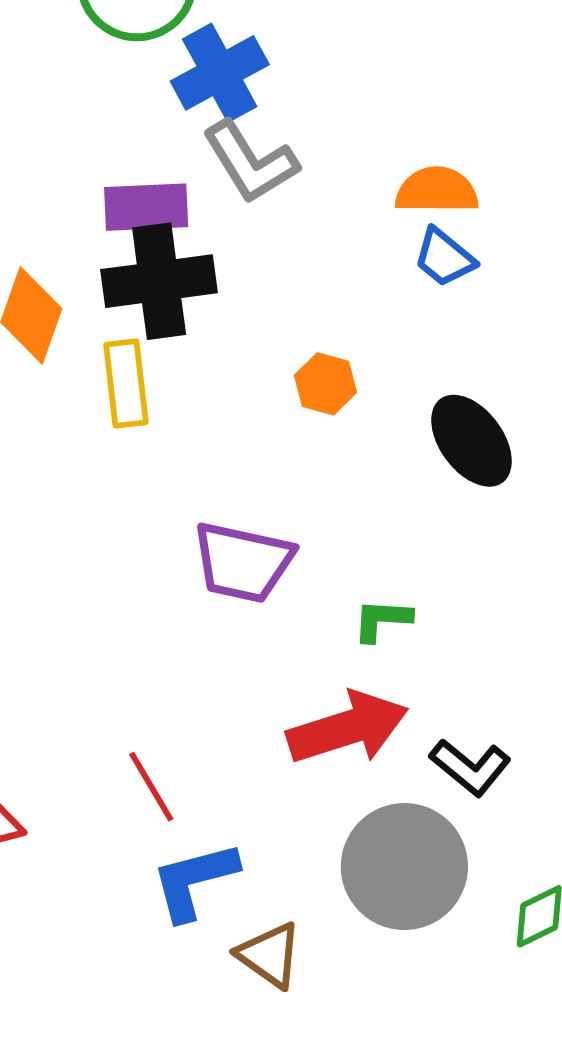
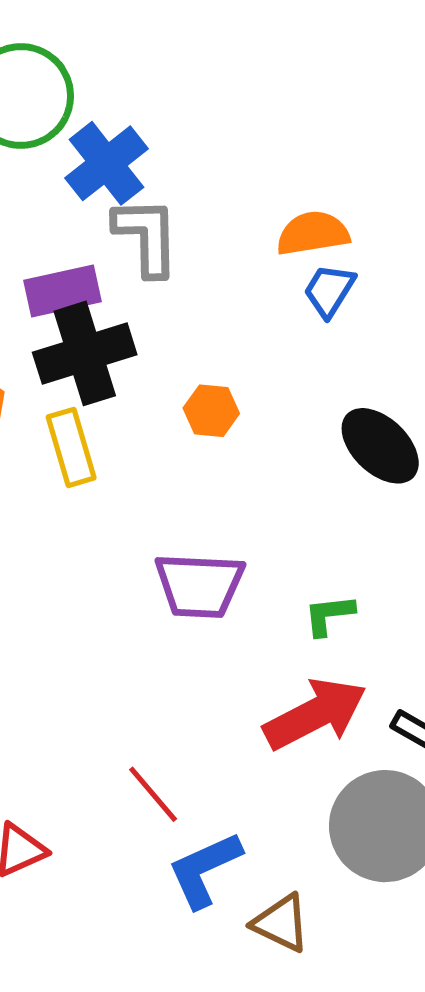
gray L-shape: (250, 162) -> (146, 236), turned -140
blue trapezoid: (444, 257) -> (329, 291), turned 92
orange hexagon: (325, 384) -> (211, 411), moved

